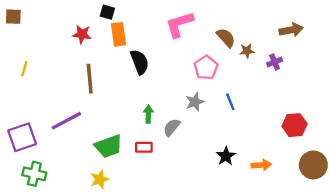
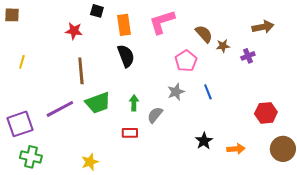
orange rectangle: (118, 34) -> (124, 25), moved
green trapezoid: (109, 146) -> (98, 103), moved

